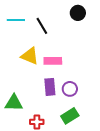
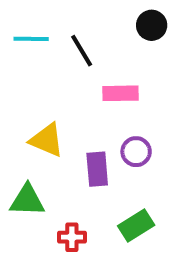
yellow triangle: (30, 56) -> (47, 140), moved
pink rectangle: (53, 61) -> (121, 93), moved
purple circle: (70, 89) -> (136, 152), moved

